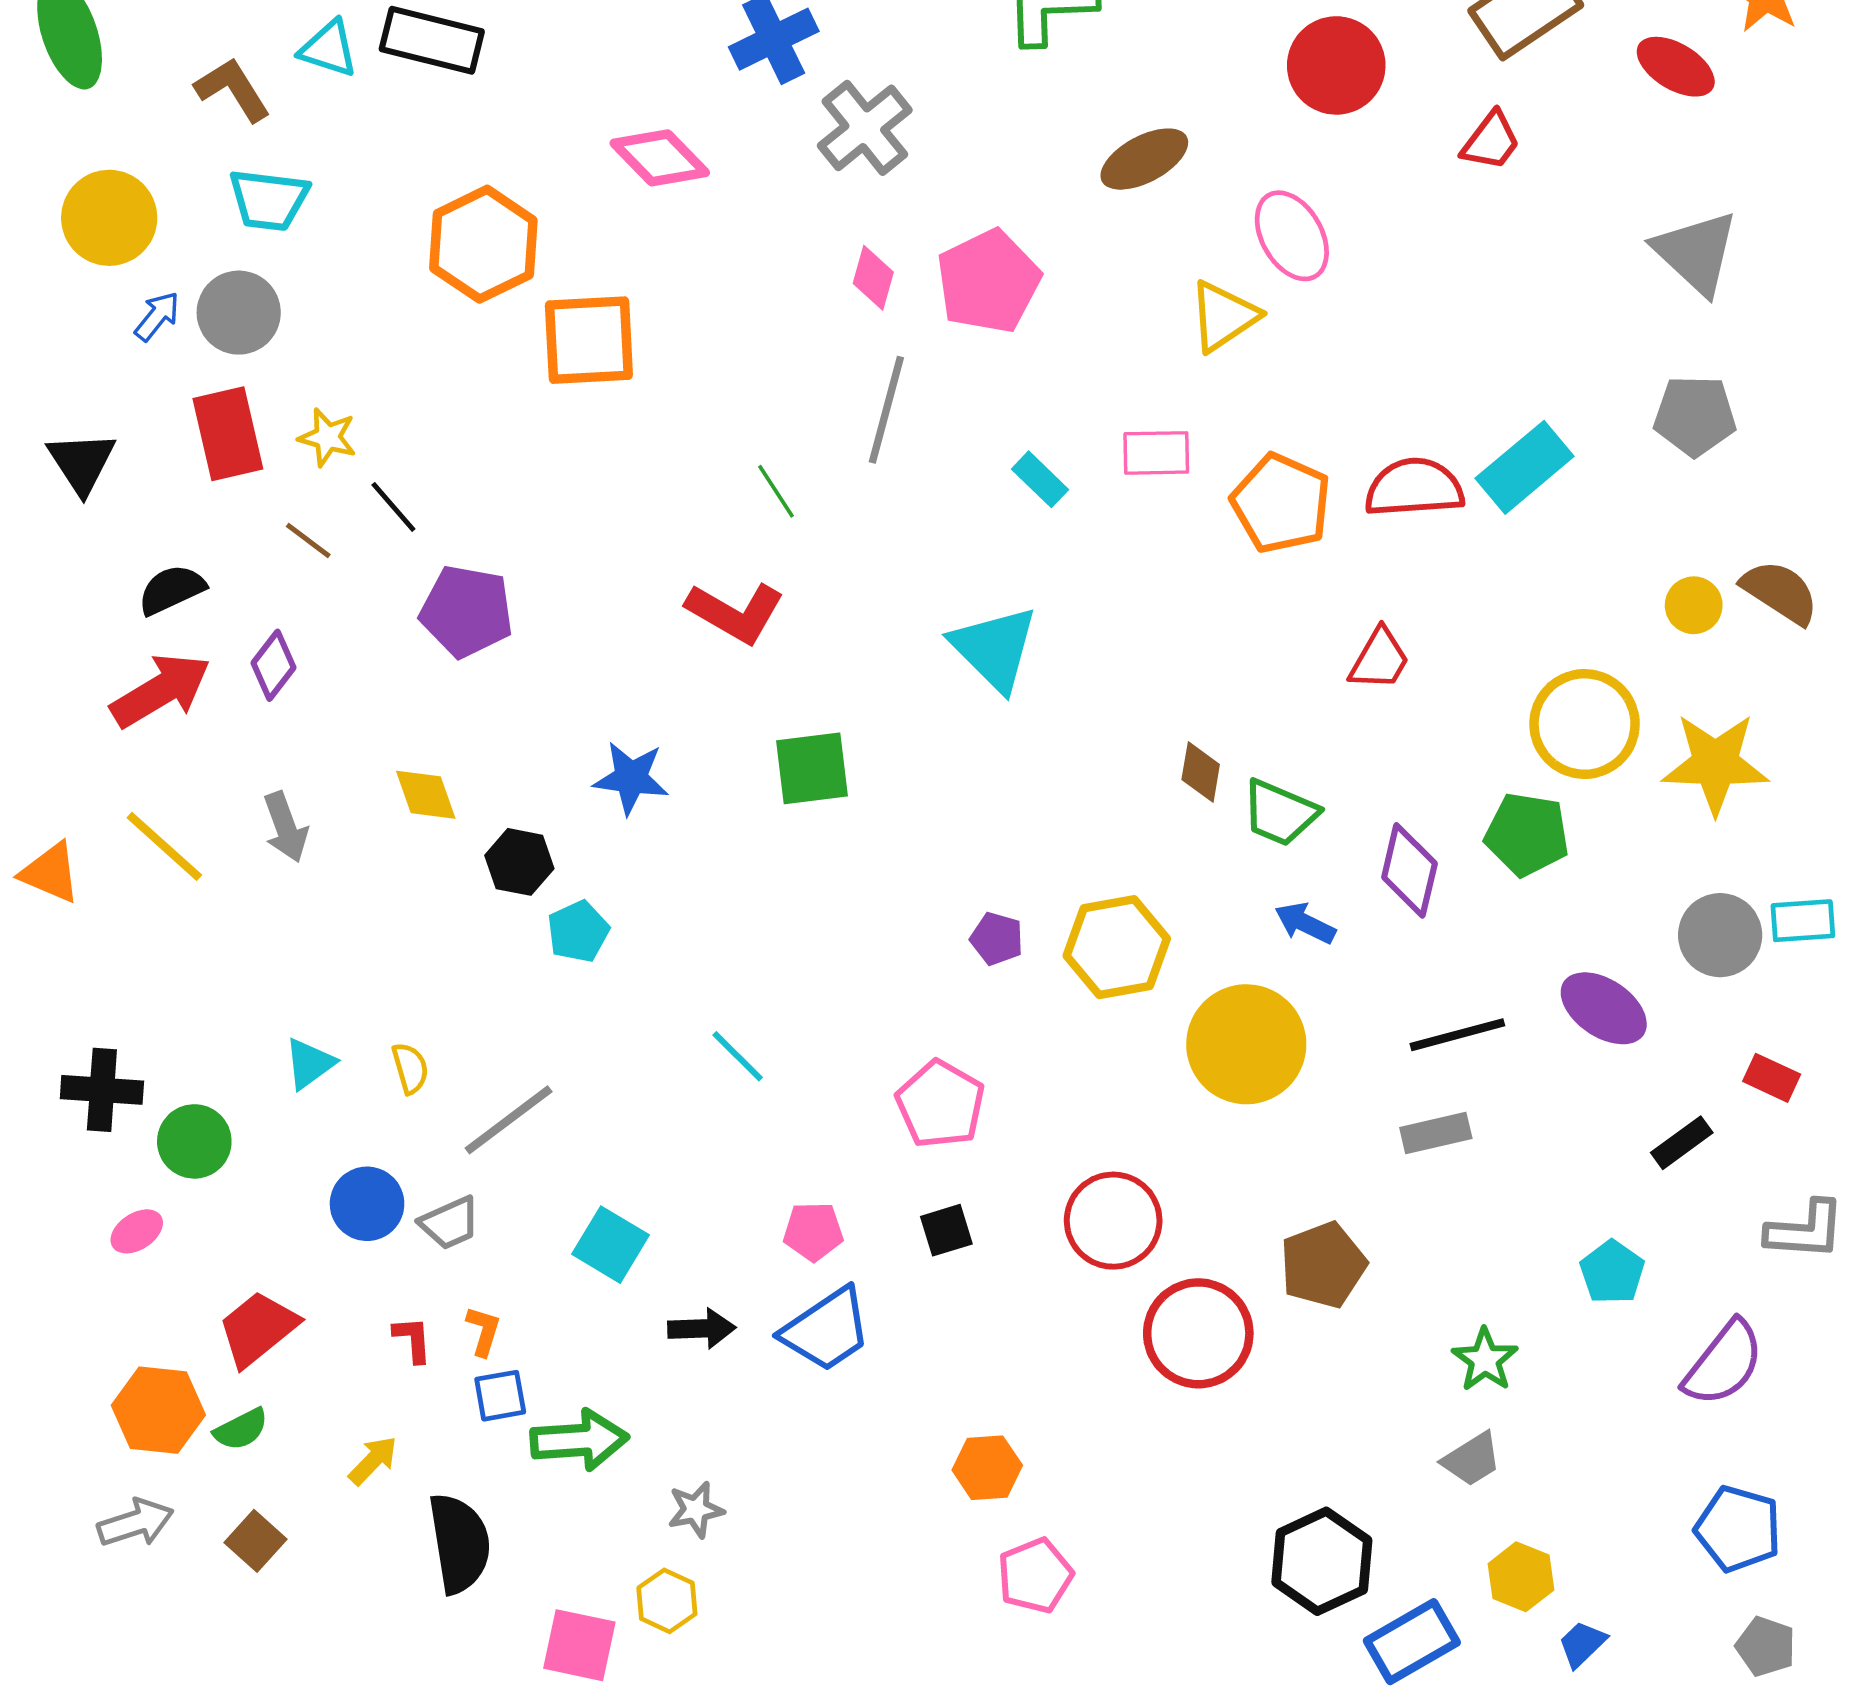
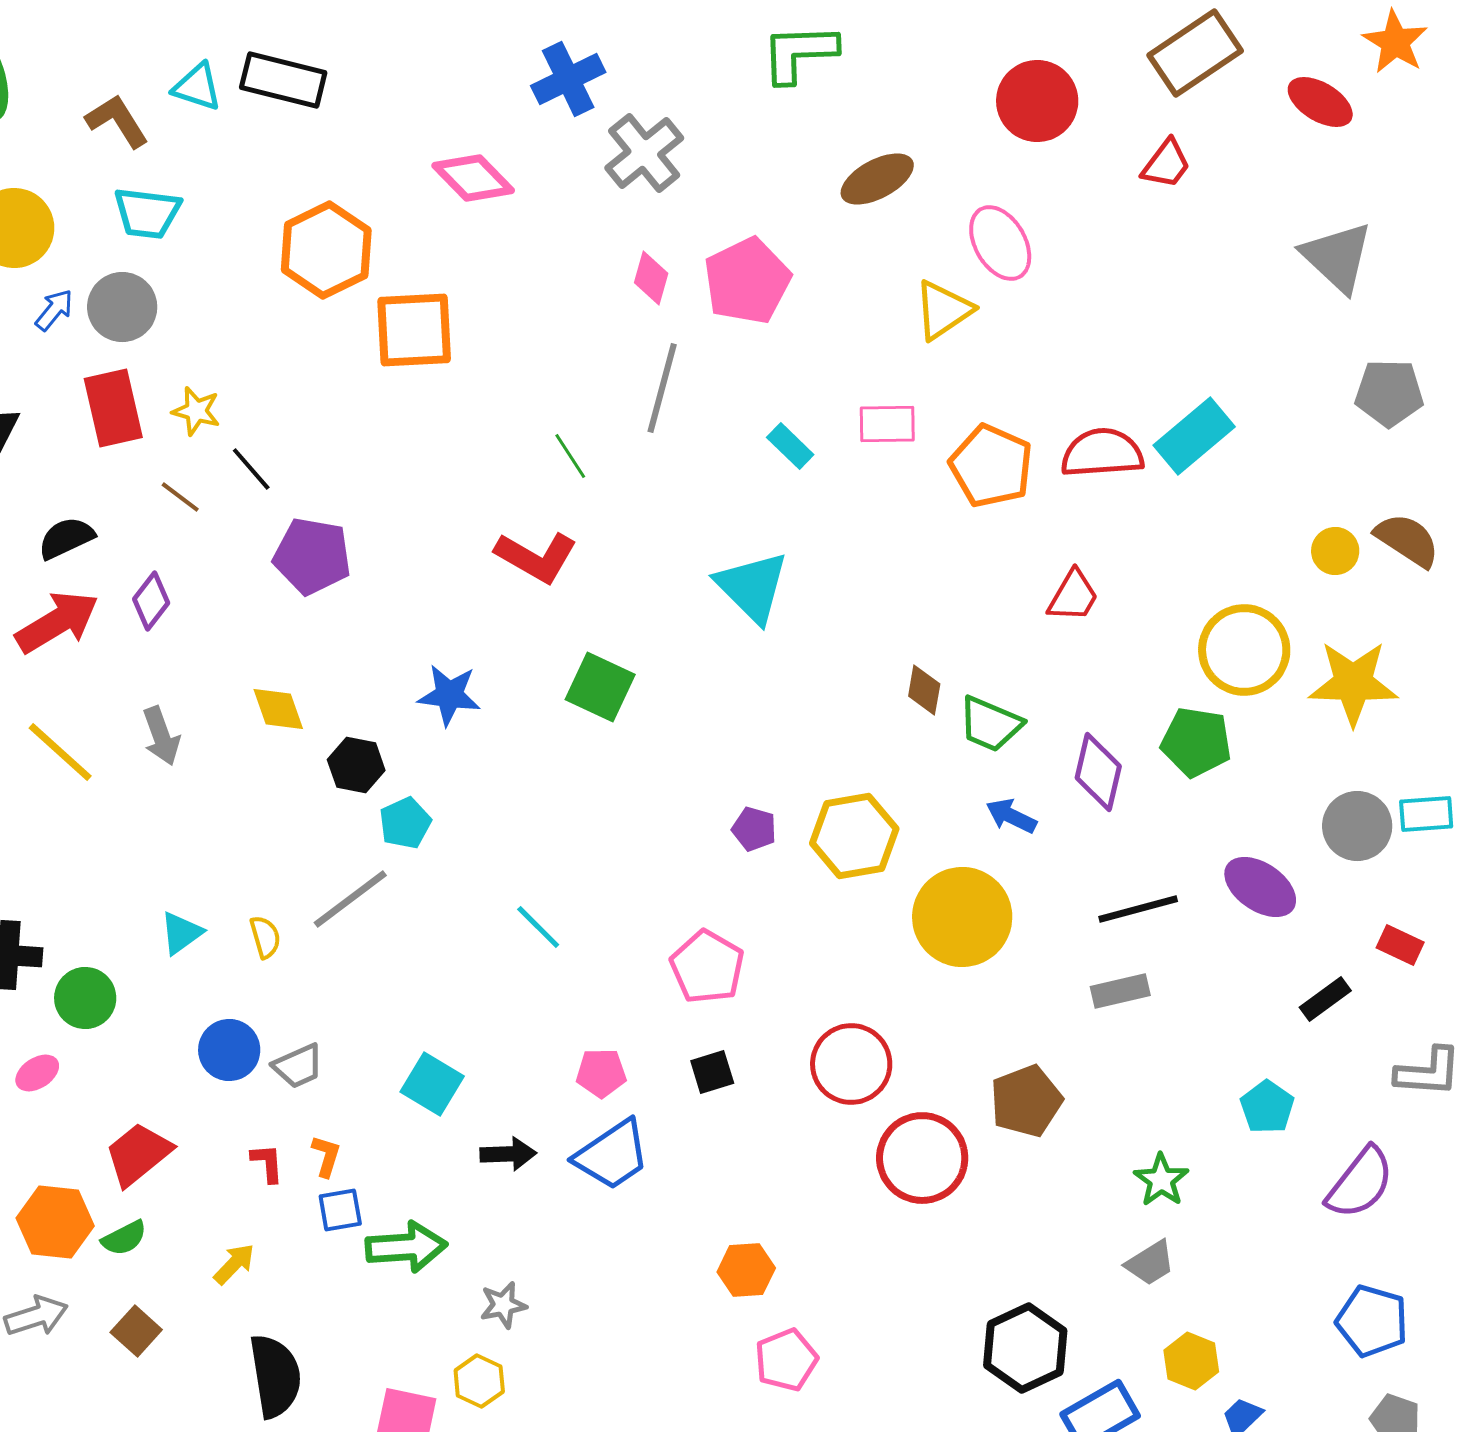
gray pentagon: (1695, 416) -> (1389, 393), moved
green square: (812, 768) -> (600, 687), turned 32
gray line: (509, 1120) -> (350, 899), moved
black semicircle: (459, 1543) -> (275, 1376), moved

